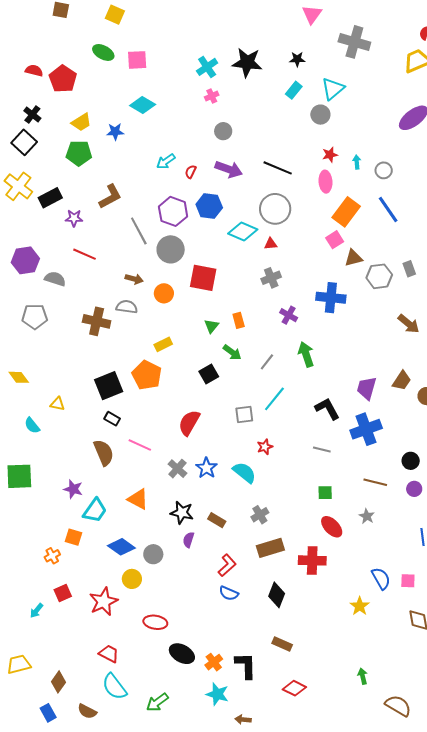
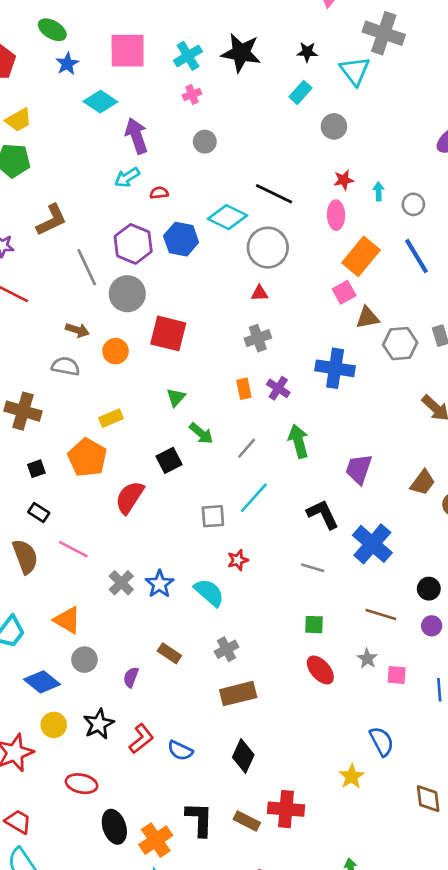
pink square: (137, 60) -> (128, 51), moved, size x1.4
cyan triangle: (333, 89) -> (355, 71), moved, turned -30
blue star: (115, 132) -> (67, 64), moved, turned -30
purple arrow: (229, 169) -> (136, 136), moved, turned -132
red semicircle: (191, 172) -> (159, 193), turned 56
cyan diamond: (243, 231) -> (228, 217), moved
orange rectangle: (239, 320) -> (244, 389), moved
brown cross: (97, 321) -> (23, 411), moved
black square: (109, 386) -> (36, 469), size x0.5
purple trapezoid: (367, 388) -> (359, 469), moved
red semicircle: (189, 423) -> (130, 497), moved
blue cross: (366, 429) -> (372, 544), turned -32
black star: (182, 513) -> (99, 724), moved, turned 30
gray circle: (153, 554) -> (84, 660), moved
red cross: (312, 560) -> (286, 809), moved
red L-shape: (227, 565) -> (141, 739), moved
pink square: (408, 581) -> (397, 675), moved
black ellipse: (182, 654) -> (114, 827), turned 40
orange cross: (214, 662) -> (156, 840), size x1.4
black L-shape: (246, 666) -> (199, 819), moved

